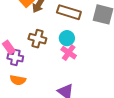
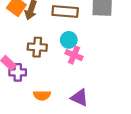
orange semicircle: (18, 80) -> (42, 95), moved

